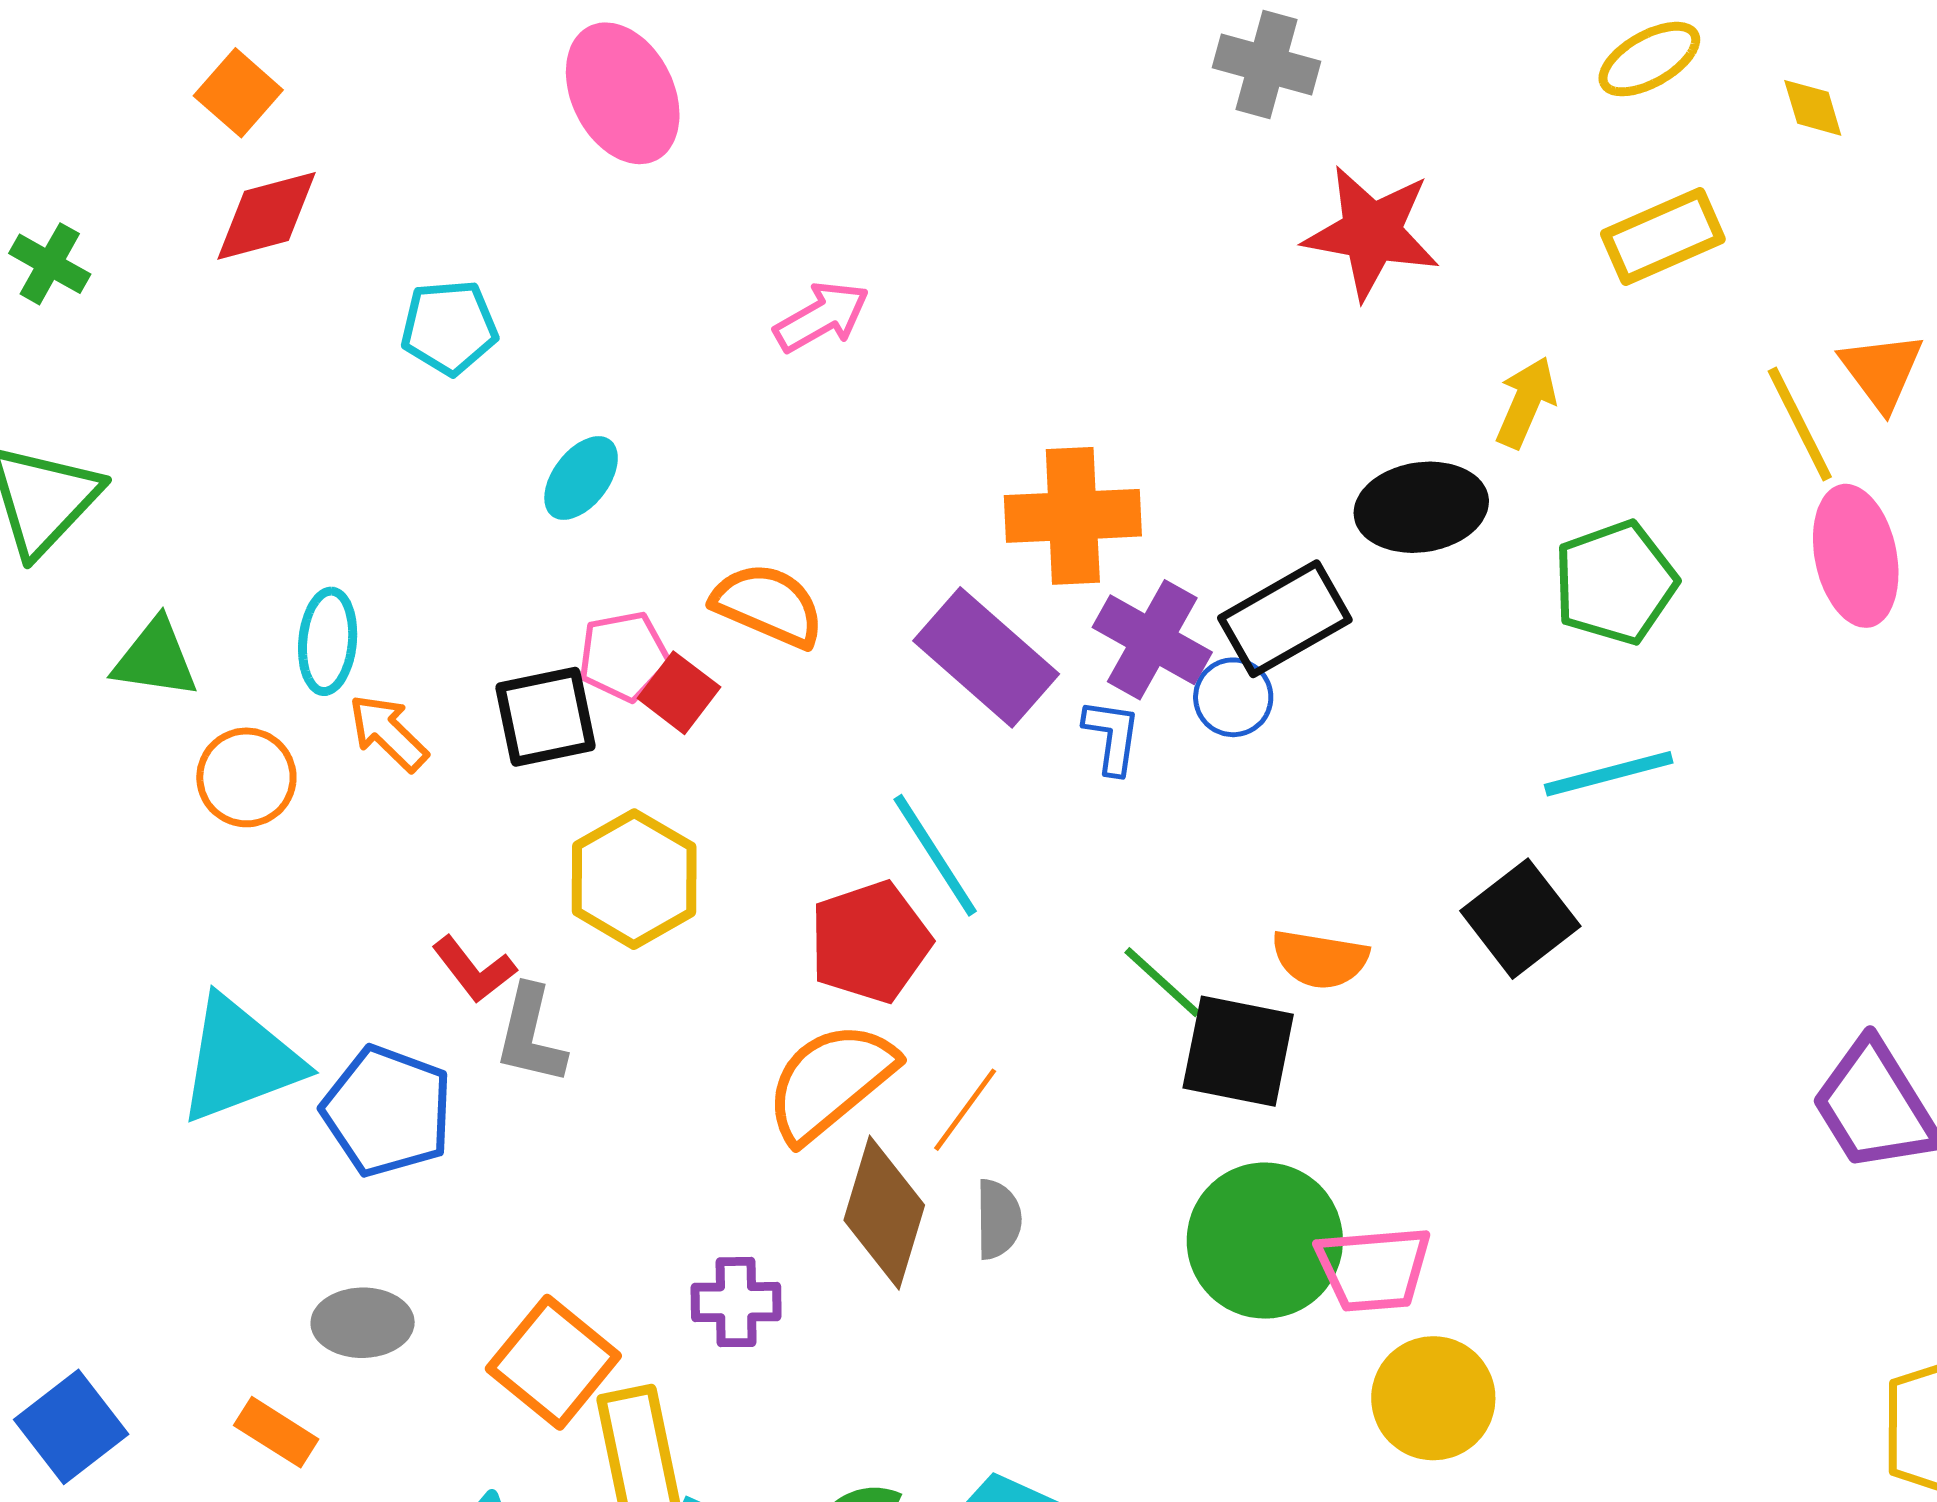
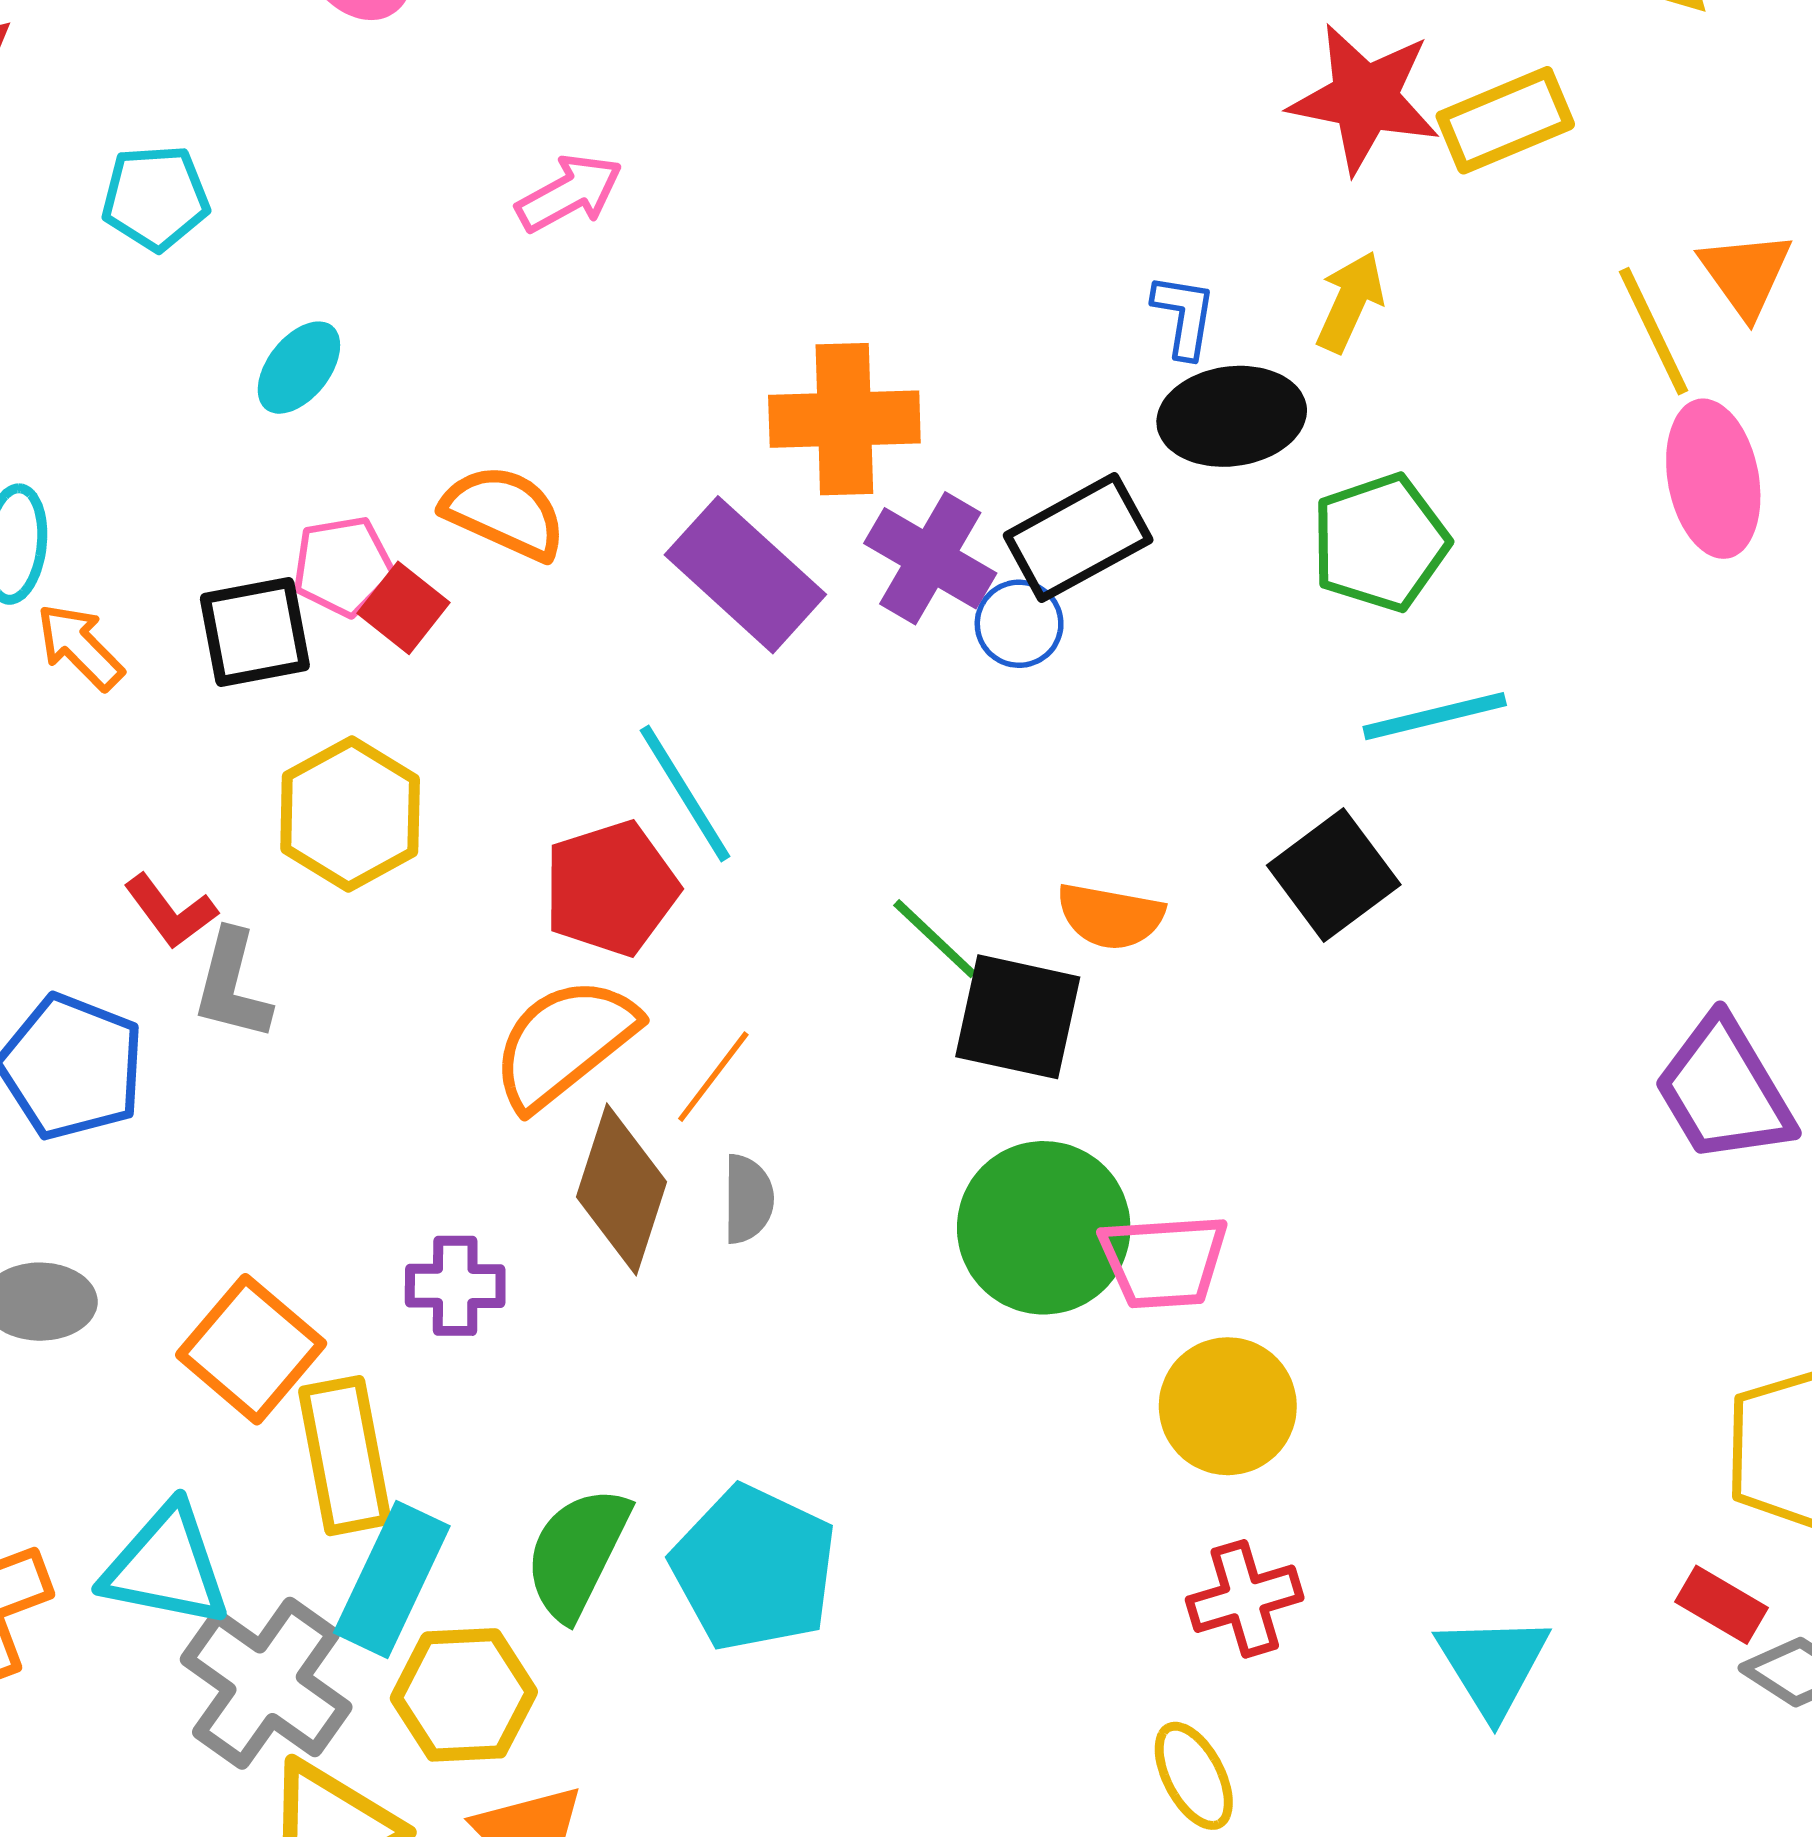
red star: (1372, 232) -> (1365, 98), moved
green pentagon: (1615, 583) -> (1380, 543), moved
blue L-shape: (1112, 736) -> (1184, 316), moved

